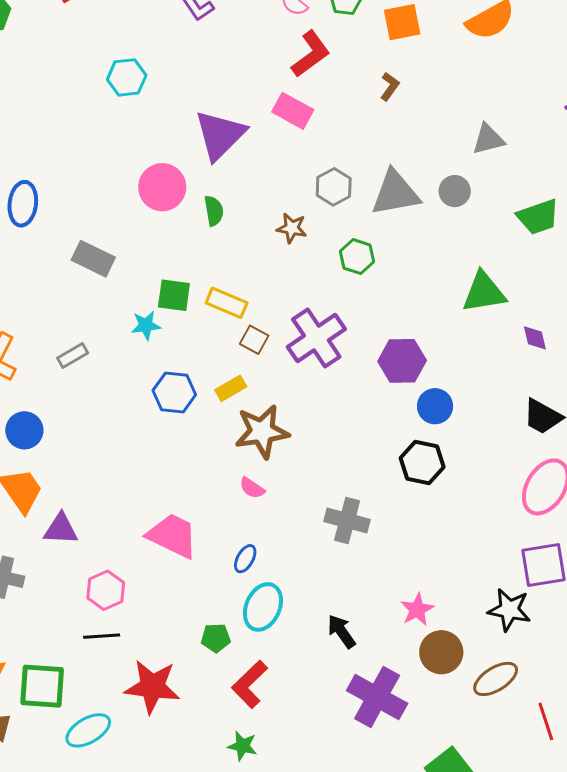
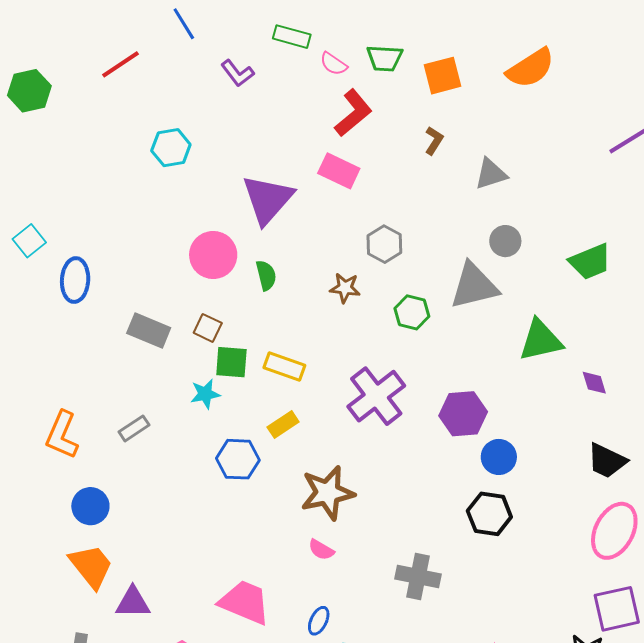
gray triangle: (488, 139) -> (491, 174), moved
gray triangle: (395, 193) -> (474, 286), moved
brown square: (254, 340) -> (208, 328), moved
yellow rectangle: (231, 388) -> (283, 424), moved

